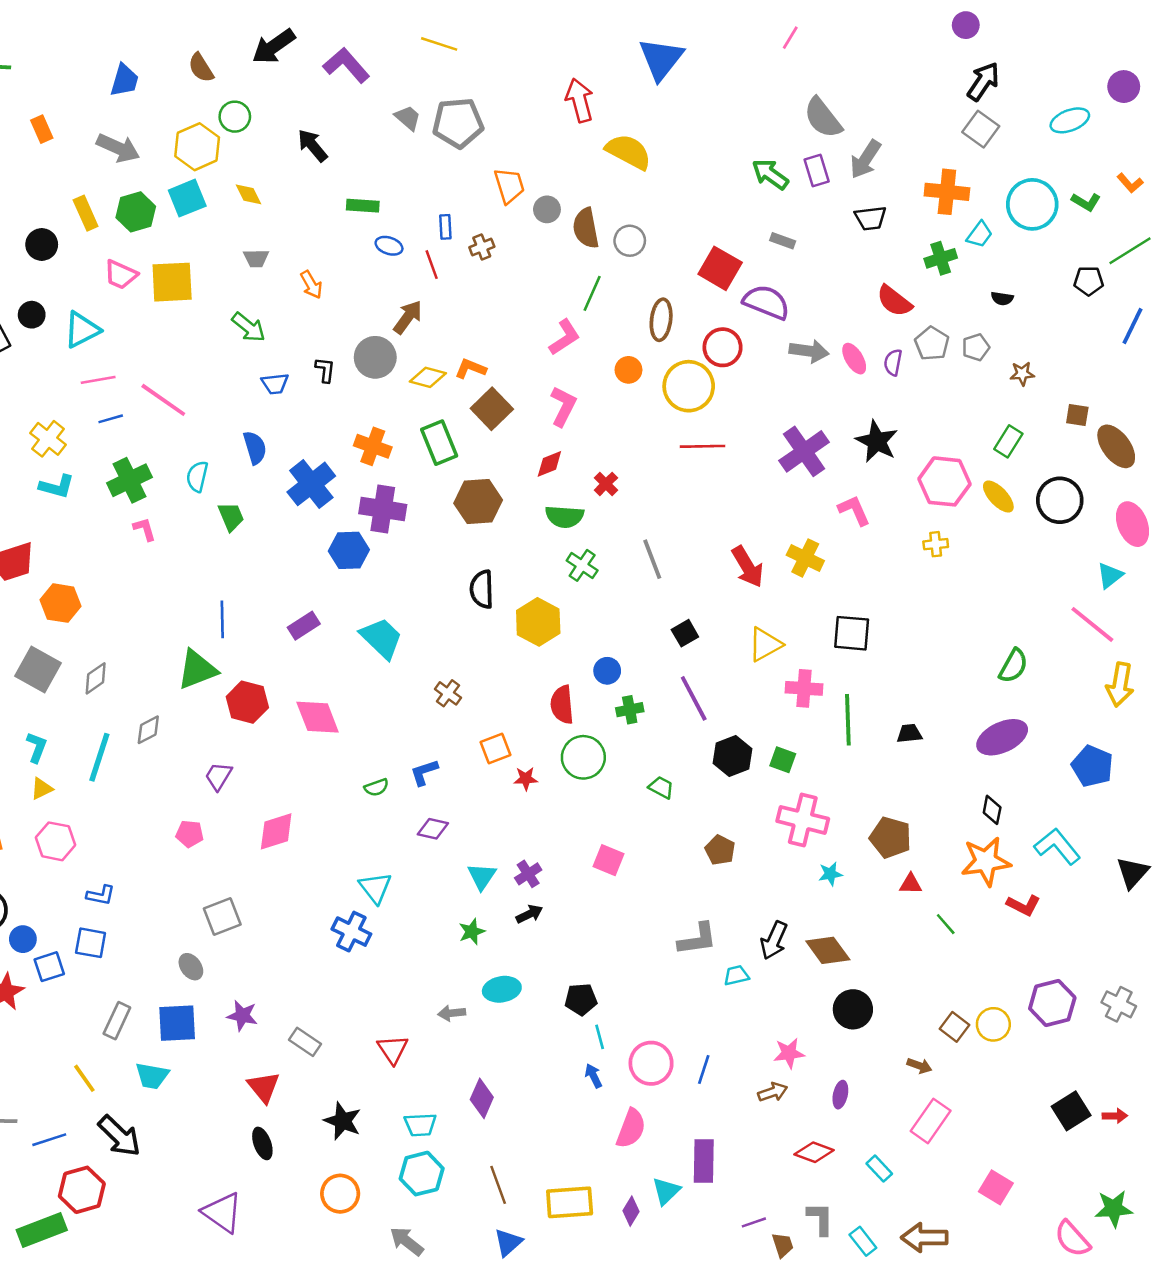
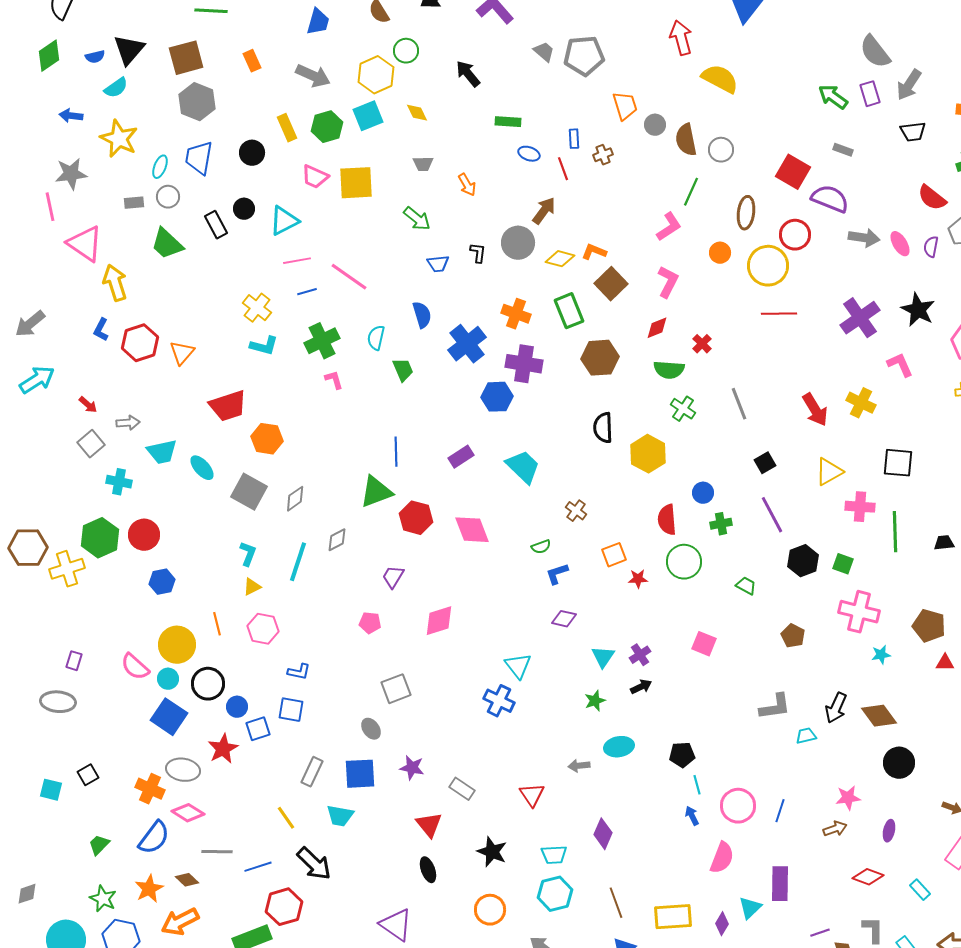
green semicircle: (376, 787) -> (541, 547), moved

